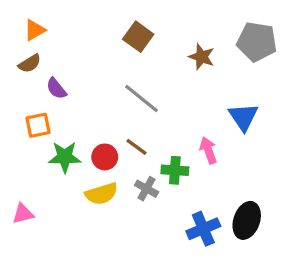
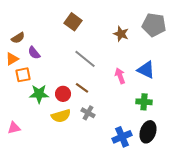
orange triangle: (35, 30) -> (12, 59), moved
brown square: (138, 37) -> (73, 22), moved
blue triangle: (243, 117) -> (146, 70), turned -30
pink arrow: (208, 150) -> (120, 76), moved
green cross: (175, 170) -> (144, 102), moved

